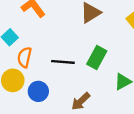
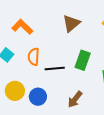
orange semicircle: (25, 57) -> (34, 57), moved

